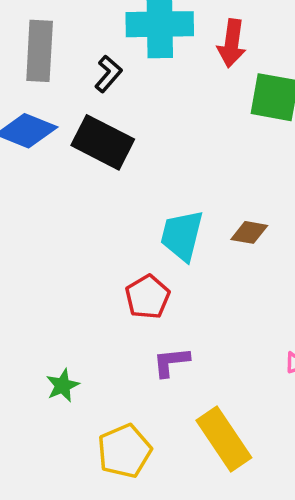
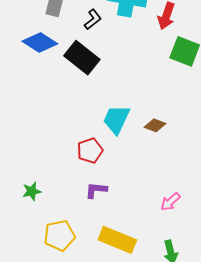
yellow rectangle: (224, 439) -> (117, 240), turned -45

